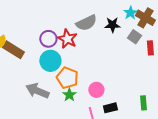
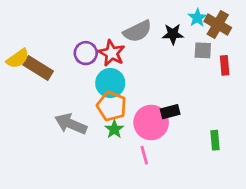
gray square: (134, 37) -> (203, 50), turned -32
cyan circle: (50, 61) -> (110, 83), moved
pink circle: (96, 90) -> (151, 122), size x1.6
black rectangle: (110, 108) -> (170, 112), moved

